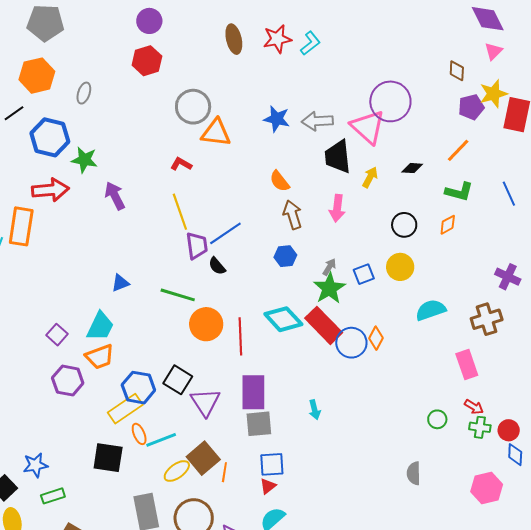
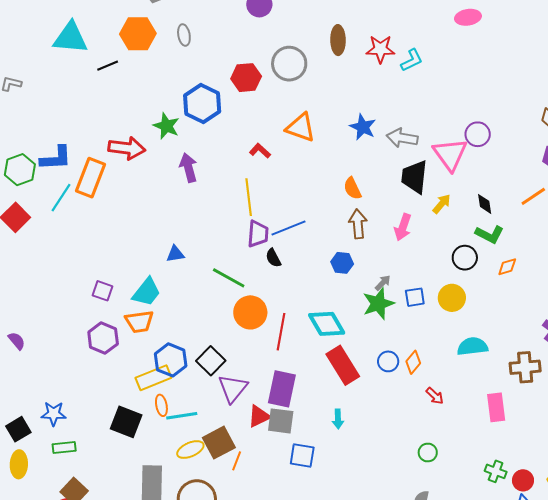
red hexagon: (147, 61) -> (246, 78), moved
gray ellipse: (84, 93) -> (184, 35), moved, turned -40
purple circle: (390, 101) -> (478, 134), size x0.6
gray circle: (193, 107) -> (289, 64), moved
blue hexagon: (50, 137) -> (202, 103), moved
black diamond: (412, 168) -> (485, 204), turned 65
green L-shape: (459, 192) -> (489, 234), moved
red rectangle: (324, 325) -> (343, 365), moved
purple square: (57, 335) -> (102, 291), turned -35
blue circle: (351, 343) -> (388, 361), size x0.7
red arrow: (474, 407) -> (435, 396), moved
green circle: (437, 419) -> (428, 453), moved
blue square: (272, 464) -> (302, 456), moved
red triangle: (268, 486) -> (259, 416), moved, size x1.4

